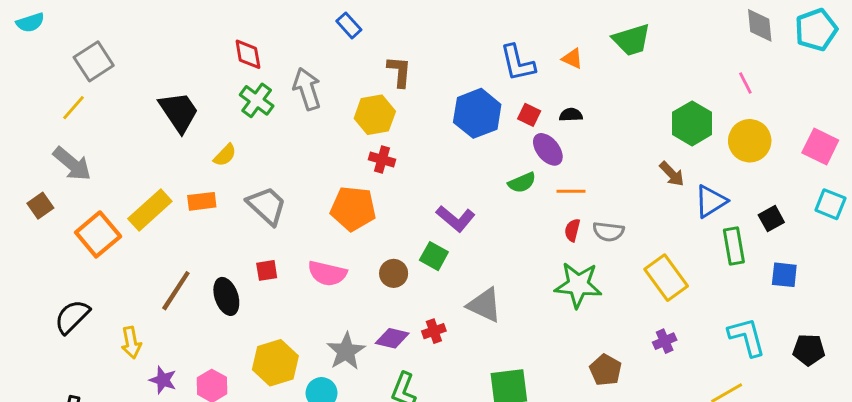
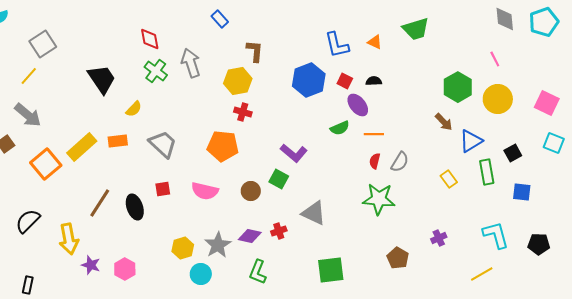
gray semicircle: (608, 232) -> (400, 162), turned -65
yellow rectangle: (666, 278) -> (449, 179), moved, size x0.6
yellow arrow: (131, 343) -> (69, 239), size x1.4
yellow hexagon: (275, 363) -> (183, 248), moved, size x0.7

